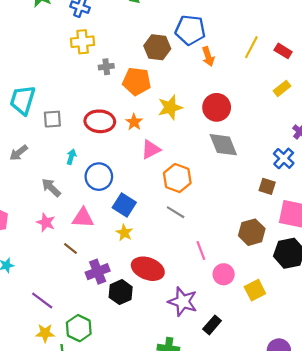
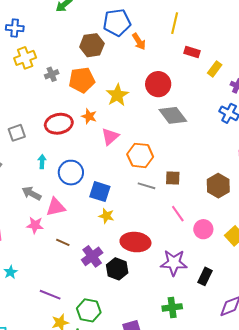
red rectangle: (283, 51) -> (192, 52), moved
yellow rectangle: (282, 88) -> (215, 69), moved
brown square: (267, 186) -> (173, 178), moved
pink triangle: (83, 218) -> (56, 207), moved

